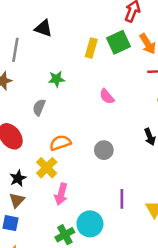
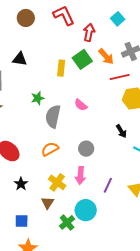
gray semicircle: (39, 107) -> (53, 116), moved, size x1.6
yellow cross: (47, 168) -> (57, 182), moved
pink arrow: (61, 194) -> (80, 176), moved
purple line: (122, 199) -> (108, 185), turned 35
brown triangle: (17, 200) -> (47, 203), moved

